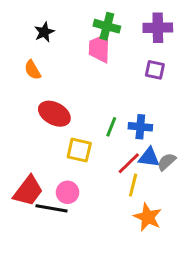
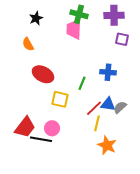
purple square: (155, 70) -> (122, 39), moved
blue cross: (140, 127) -> (108, 72), moved

